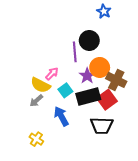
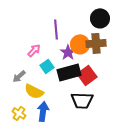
black circle: (89, 40) -> (100, 18), moved
brown cross: (116, 80) -> (96, 43), moved, turned -30
yellow semicircle: (40, 85) -> (34, 91), moved
blue arrow: (61, 116) -> (43, 111), moved, turned 36

